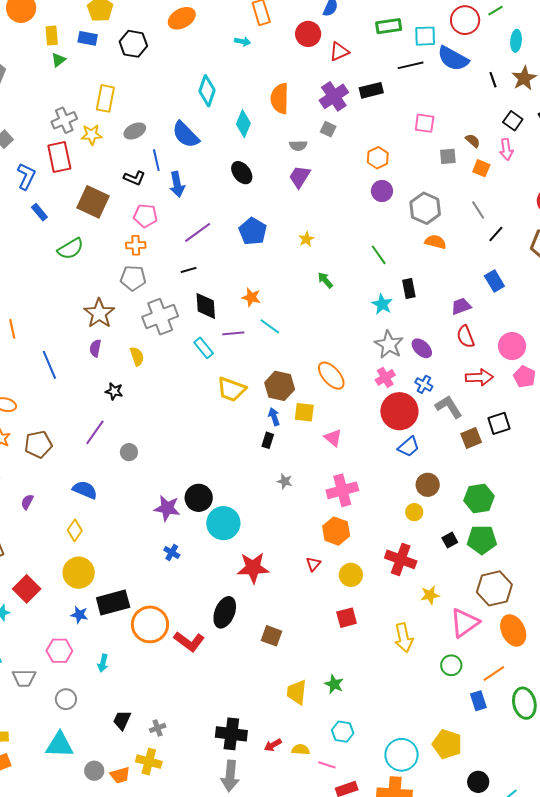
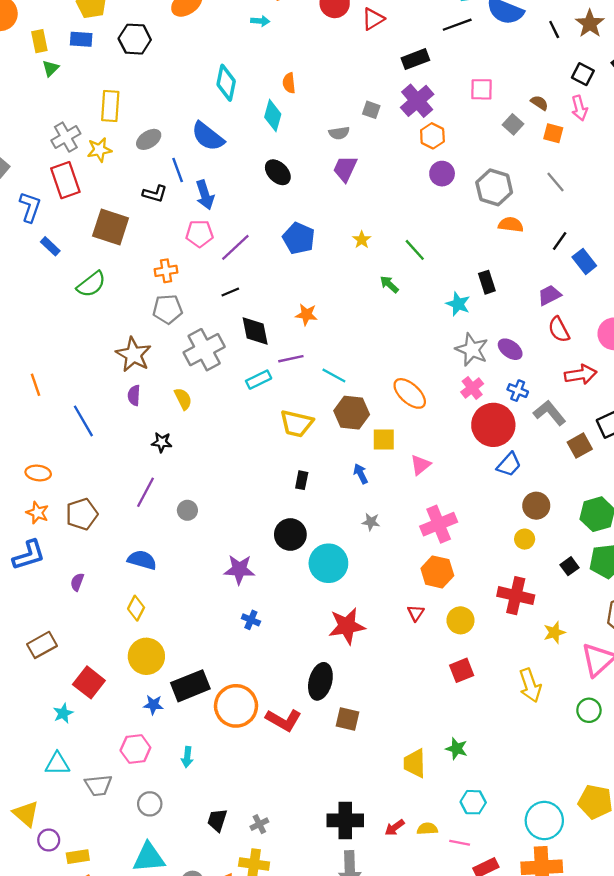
purple cross: (334, 96) -> (417, 101), moved
orange semicircle: (280, 99) -> (289, 83), moved, size x0.6
gray square: (448, 156) -> (513, 124), turned -36
pink pentagon: (145, 216) -> (199, 234), moved
black line: (496, 234) -> (560, 241), moved
green line: (379, 255) -> (415, 250), moved
cyan line: (270, 326) -> (334, 375), moved
cyan rectangle: (204, 348) -> (259, 380), turned -70
blue arrow: (274, 417) -> (361, 474), moved
pink triangle: (333, 438) -> (420, 465), turned 48
black rectangle: (268, 440) -> (302, 480), moved
black circle: (199, 498) -> (290, 534), moved
cyan circle: (223, 523) -> (328, 563), moved
brown square: (272, 636) -> (347, 719), moved

